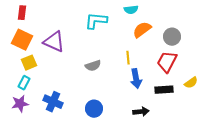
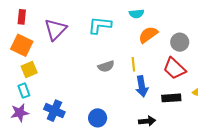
purple triangle: (54, 42) -> (55, 29), moved, turned 50
red trapezoid: (167, 62) -> (174, 68), turned -75
gray semicircle: (93, 66) -> (106, 66), moved
cyan rectangle: (24, 83) -> (24, 91), turned -48

